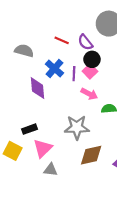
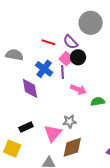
pink square: (90, 71) -> (66, 59), moved
gray star: (77, 127) -> (70, 121), size x0.6
pink triangle: (43, 148) -> (53, 133), moved
brown diamond: (91, 155) -> (72, 147), moved

